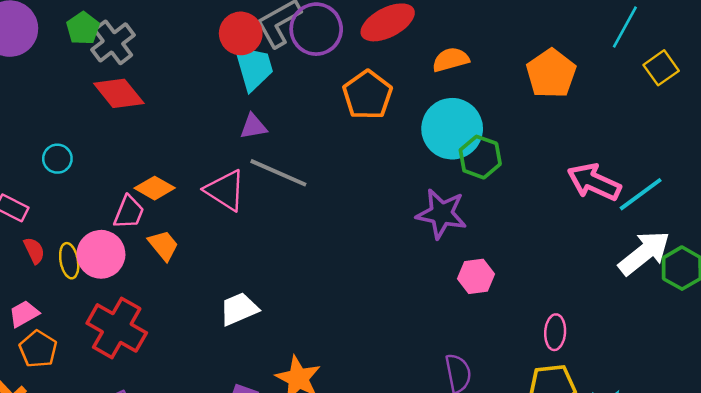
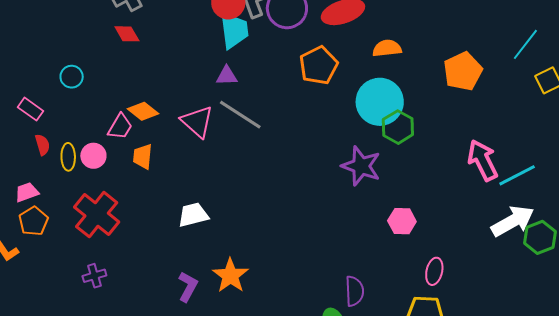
red diamond: (119, 93) -> (127, 34), size x0.7
pink arrow: (594, 182) -> (483, 160), turned 30
orange trapezoid: (163, 245) -> (143, 157), turned -144
pink circle: (101, 254) -> (93, 156), size x0.7
pink hexagon: (476, 276) -> (402, 221), moved

